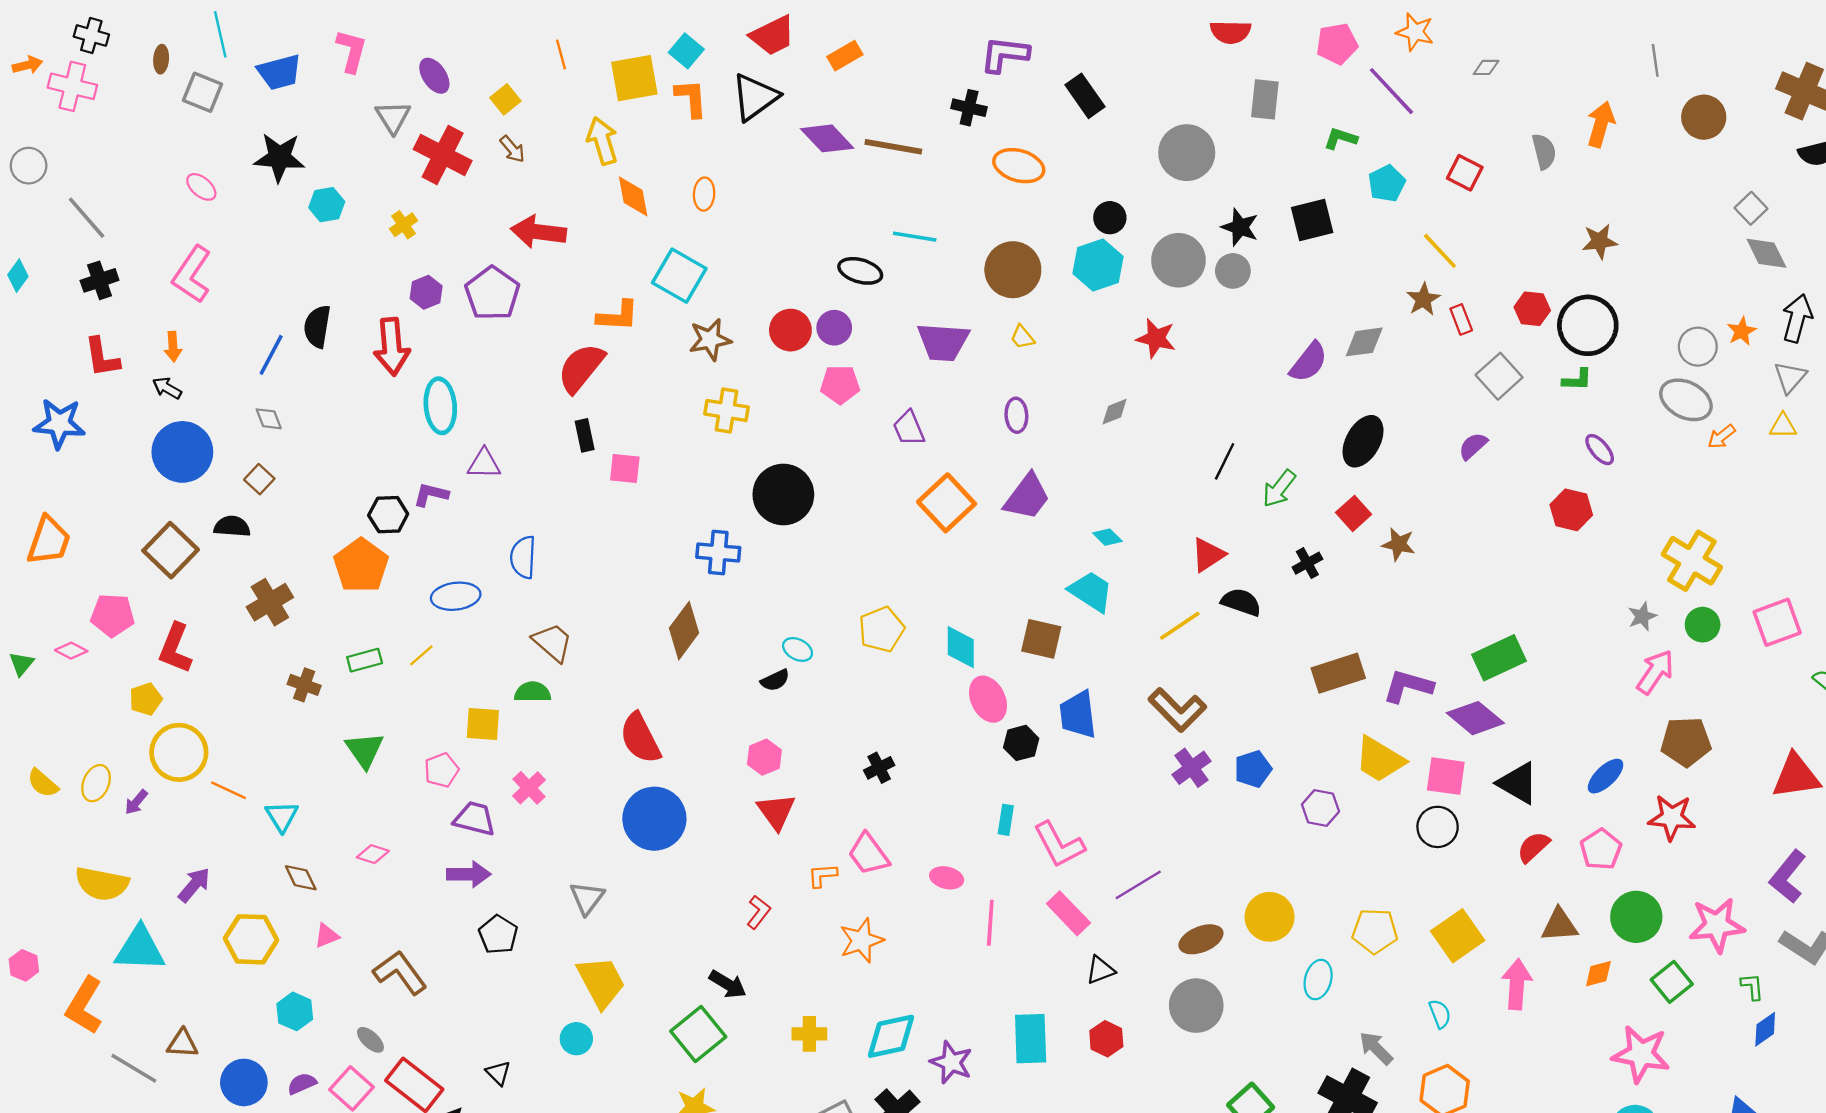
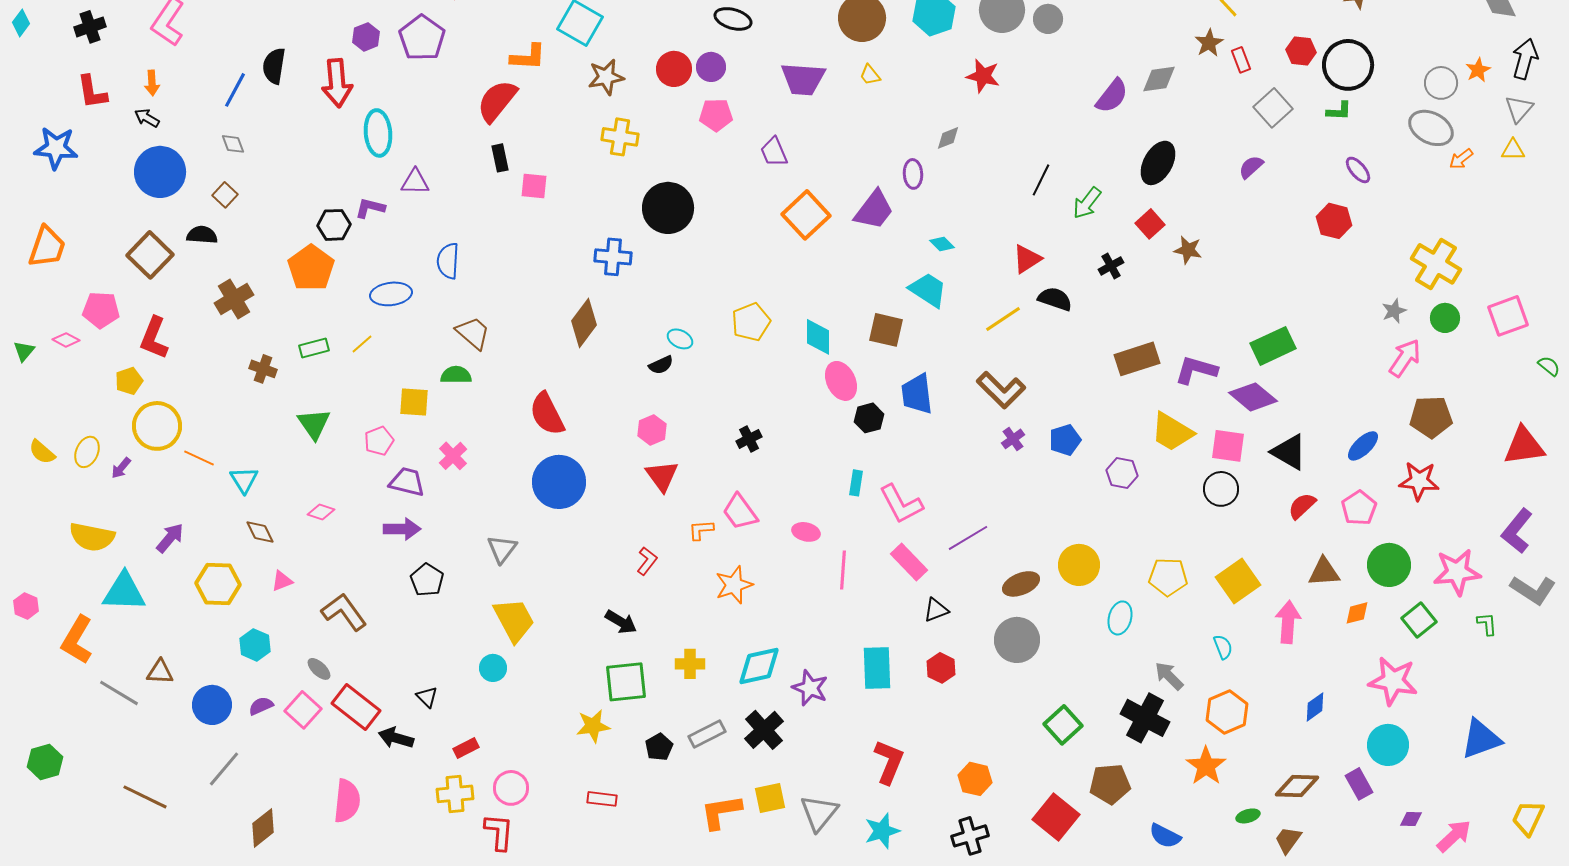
purple ellipse: (1016, 415) -> (913, 174), moved
purple cross: (1191, 768) -> (1013, 439), size x0.7
blue diamond: (1765, 1029) -> (1315, 707), moved
green square: (698, 1034) -> (626, 682), moved, turned 33

